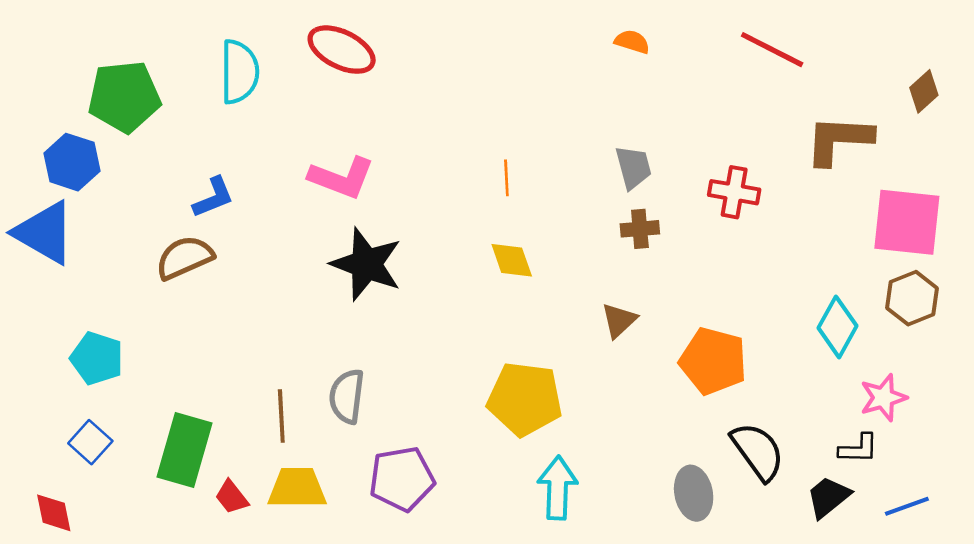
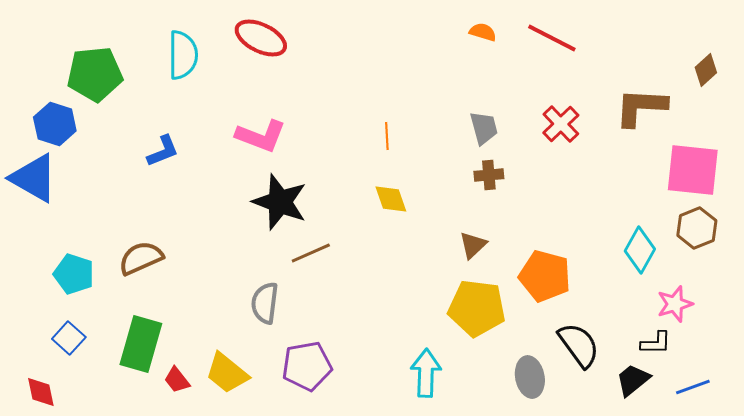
red line: (772, 50) -> (552, 38), moved
red cross: (734, 192) -> (561, 124), moved, turned 36
brown semicircle: (185, 258) -> (141, 258), moved
yellow pentagon: (525, 399) -> (477, 308), moved
brown line: (281, 416) -> (311, 253), moved, turned 69
yellow trapezoid: (297, 488) -> (227, 373), turned -141

